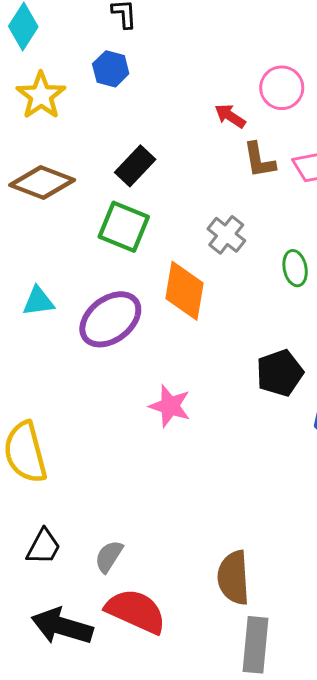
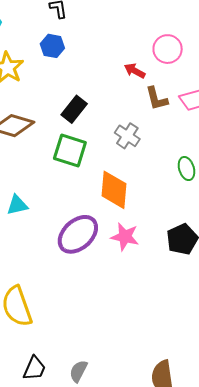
gray cross: (226, 235) -> (127, 136), moved
purple ellipse: (110, 319) -> (78, 234), moved
pink star: (170, 406) -> (125, 237), moved

